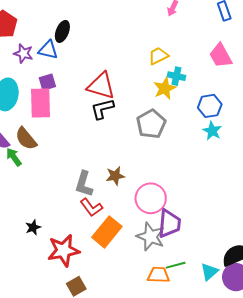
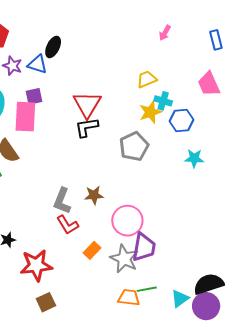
red triangle: (101, 86) -> (87, 104), turned 40
blue hexagon: (210, 106) -> (182, 121), moved
cyan star: (212, 131) -> (194, 158), turned -30
orange rectangle: (107, 232) -> (92, 250), moved, size x0.6

